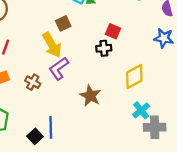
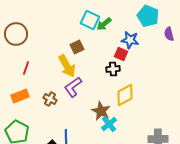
blue star: (164, 38) -> (130, 40), moved
yellow diamond: (134, 76) -> (125, 95), moved
cyan cross: (141, 110) -> (109, 124), moved

